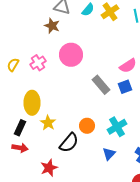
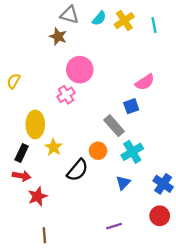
pink cross: (38, 63) -> (66, 95), moved
gray rectangle: (101, 85) -> (114, 126), moved
blue square: (125, 87) -> (131, 106), moved
red star: (49, 168) -> (38, 196), moved

